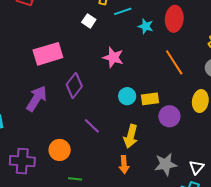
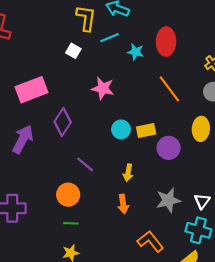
yellow arrow: (131, 136) -> (128, 173), size x0.7
orange circle: (60, 150) -> (68, 195), moved

